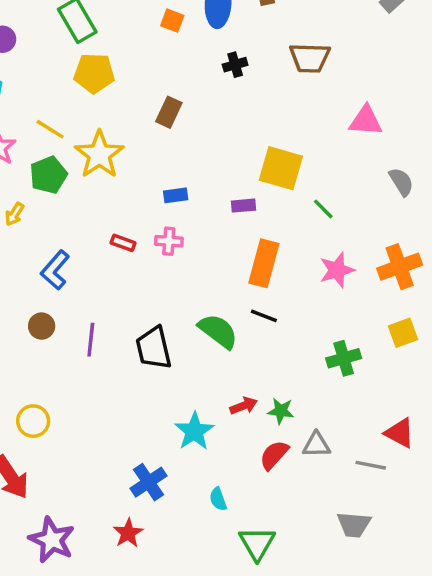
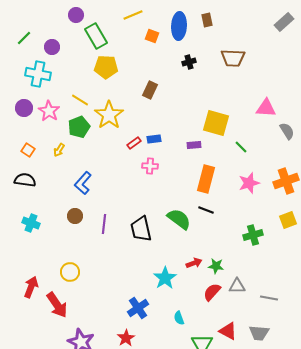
pink triangle: (366, 121) -> (266, 108), moved
red rectangle: (123, 243) -> (134, 143), moved, turned -56
red triangle: (400, 433) -> (228, 331), moved

